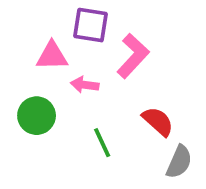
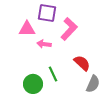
green circle: (37, 116) -> (33, 84), moved

